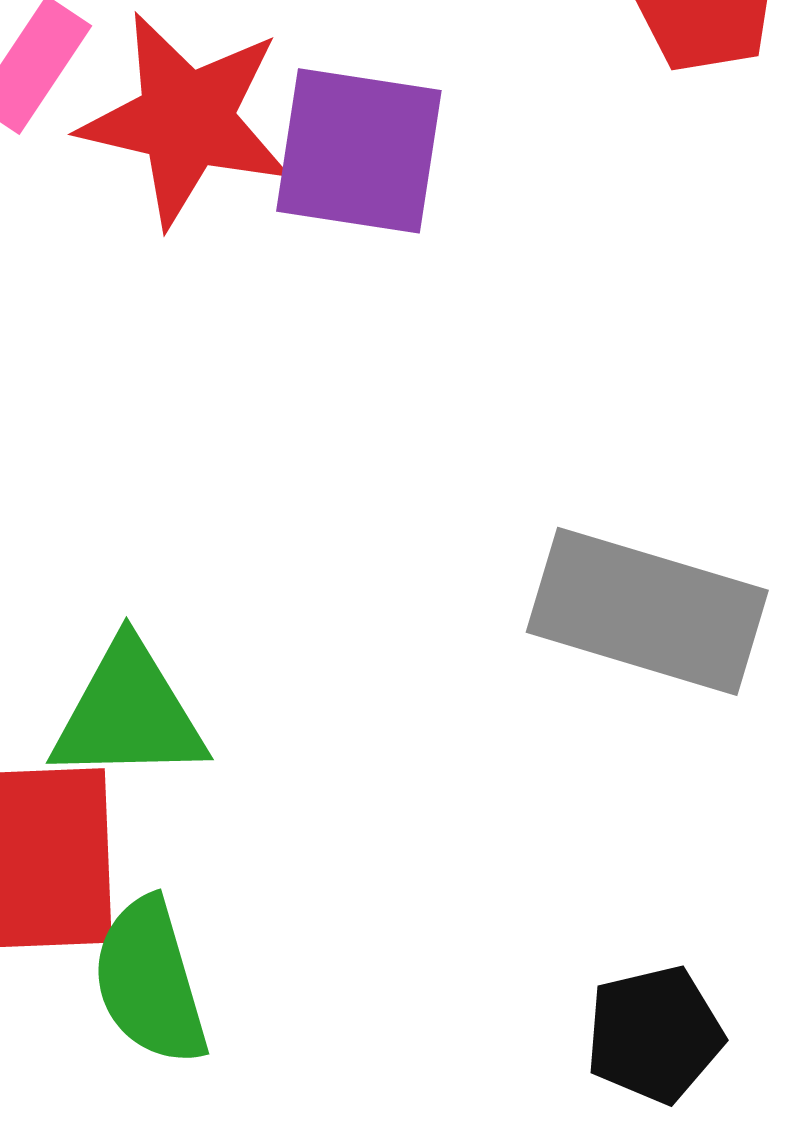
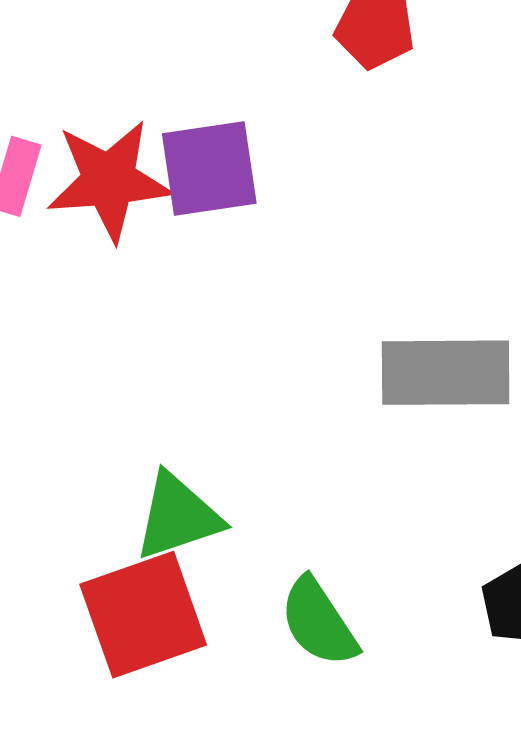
green semicircle: (150, 982) -> (319, 622), moved

